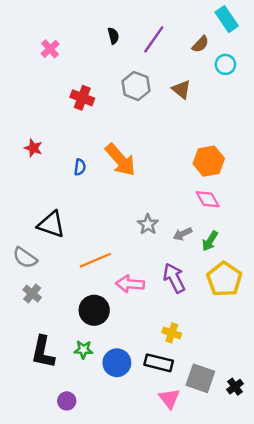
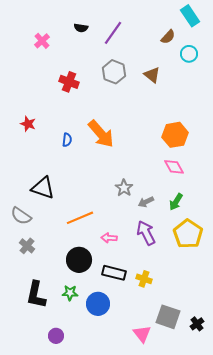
black semicircle: (113, 36) -> (81, 28), moved, turned 112
purple line: (154, 39) -> (113, 33), moved
gray arrow: (182, 234) -> (146, 202), moved
pink arrow: (130, 284) -> (109, 238), size x0.7
black rectangle: (159, 363) -> (114, 273), moved

